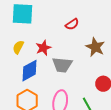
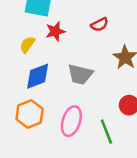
red star: (43, 48) -> (55, 31), moved

